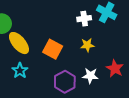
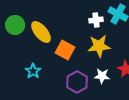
yellow ellipse: (19, 43) -> (41, 32), moved
yellow star: (87, 45) -> (99, 46), size x1.6

